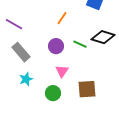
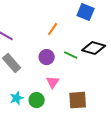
cyan star: (26, 79) -> (17, 98), moved
green circle: (53, 93) -> (37, 100), moved

